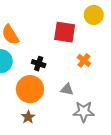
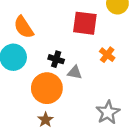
gray triangle: (67, 89) -> (75, 72), moved
gray star: (84, 112) -> (108, 112), turned -30

